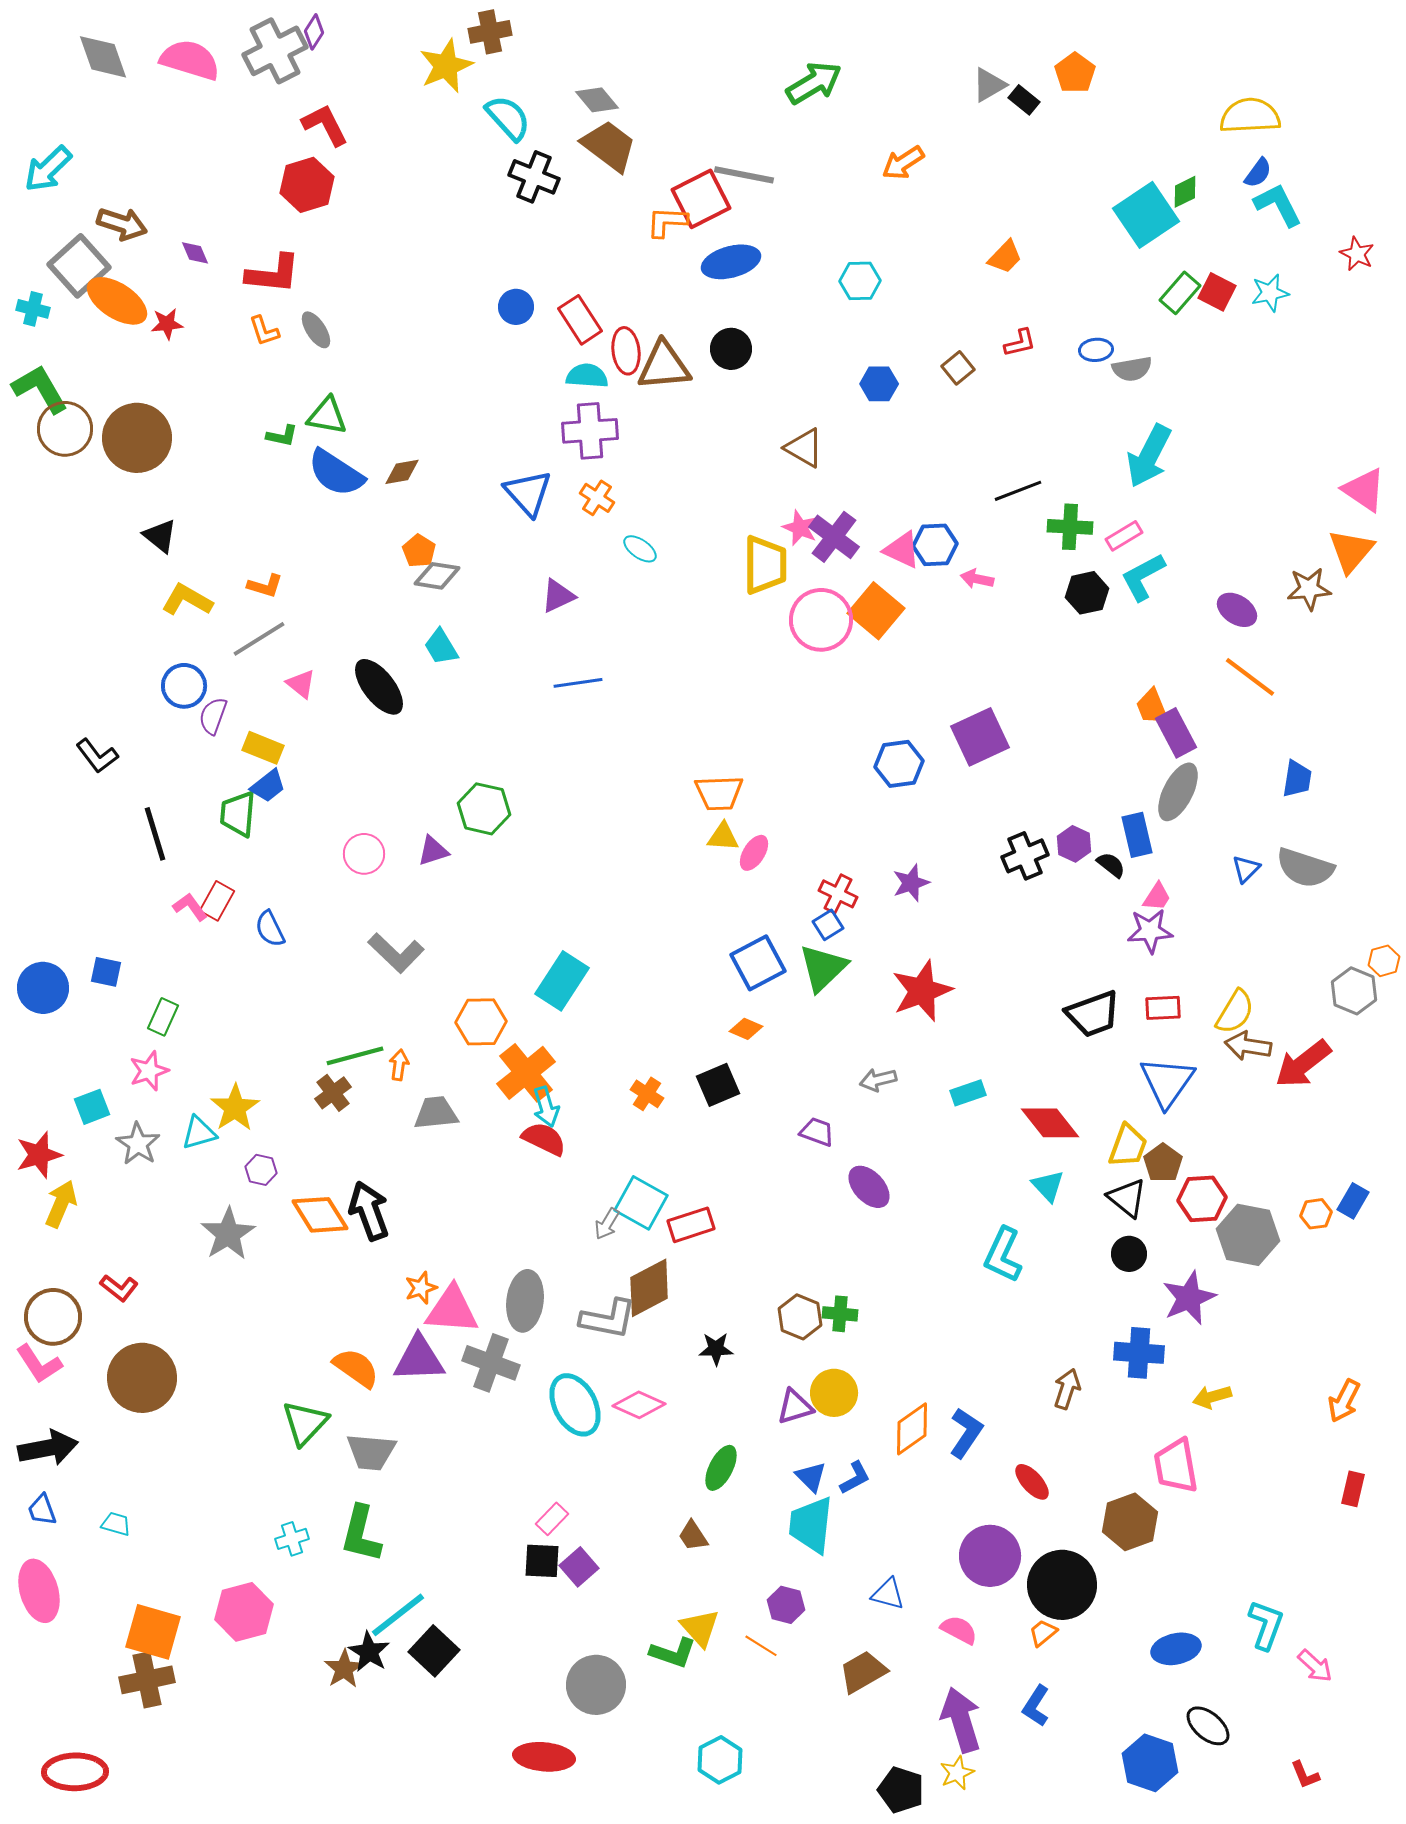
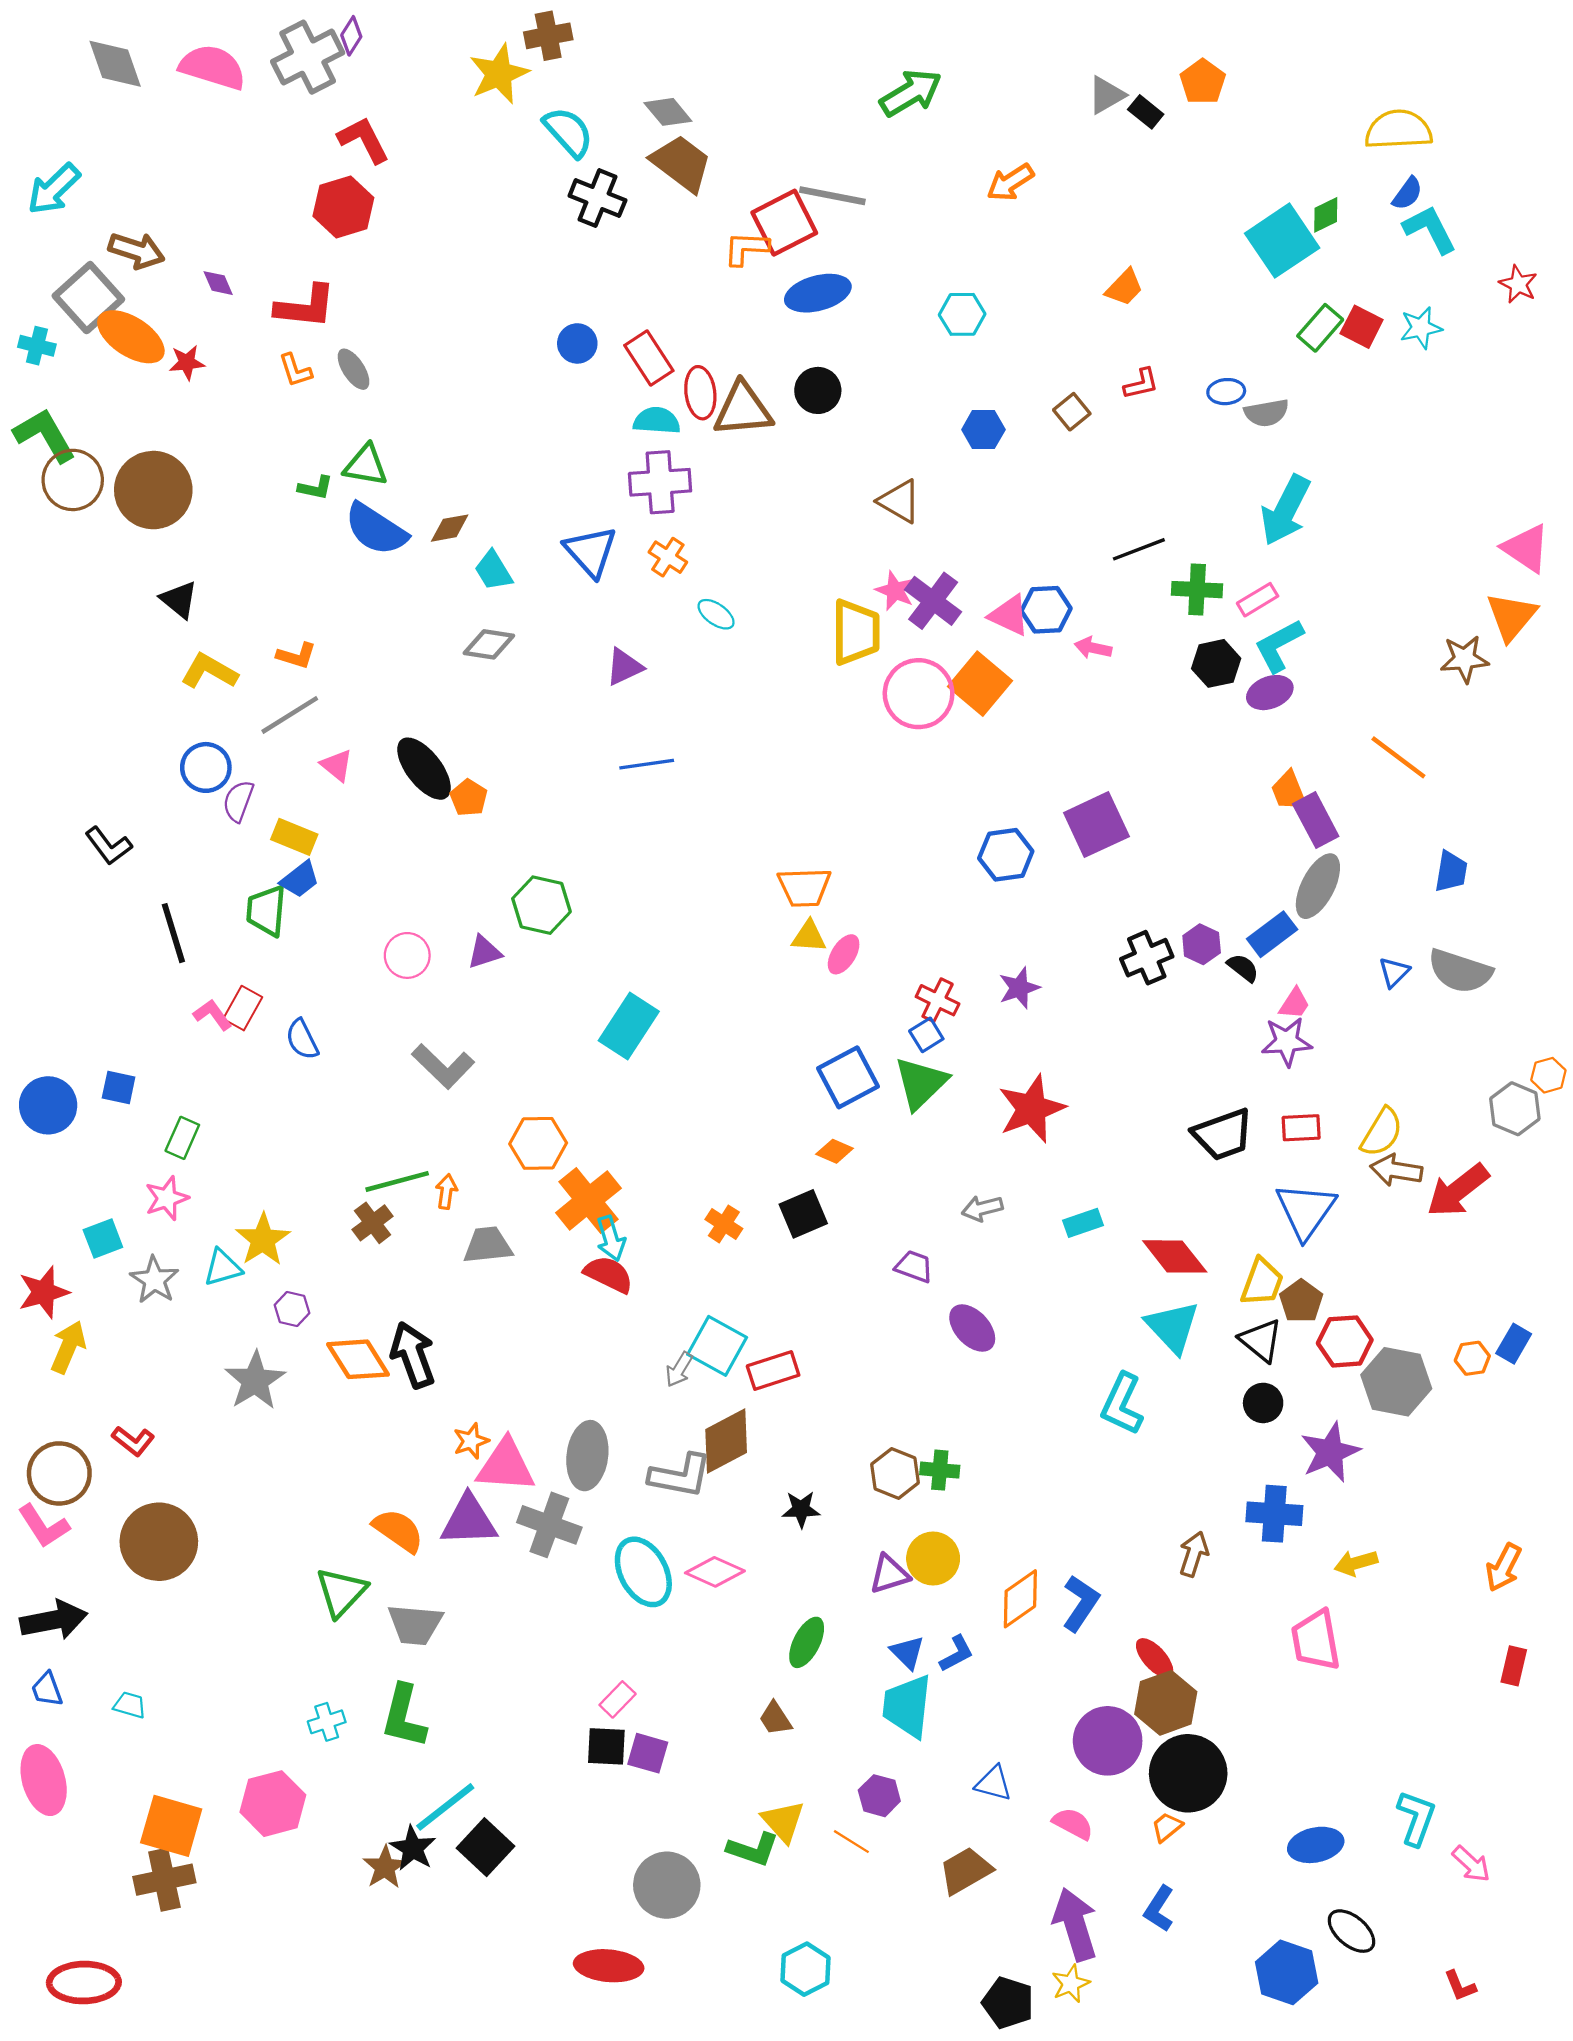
orange pentagon: (419, 551) -> (469, 798), moved
purple ellipse: (1237, 610) -> (1270, 693), moved, turned -54
cyan trapezoid: (441, 647) -> (493, 571), moved
blue rectangle: (1137, 835) -> (1272, 934), turned 66
cyan rectangle: (562, 981) -> (629, 1026), moved
cyan triangle: (1048, 1186) -> (1172, 1327), size x1.5
brown hexagon: (1130, 1522) -> (1166, 1703), moved
purple square: (579, 1567) -> (648, 1753), turned -33

